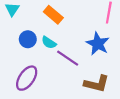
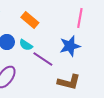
blue star: (98, 44) -> (70, 46), turned 30

